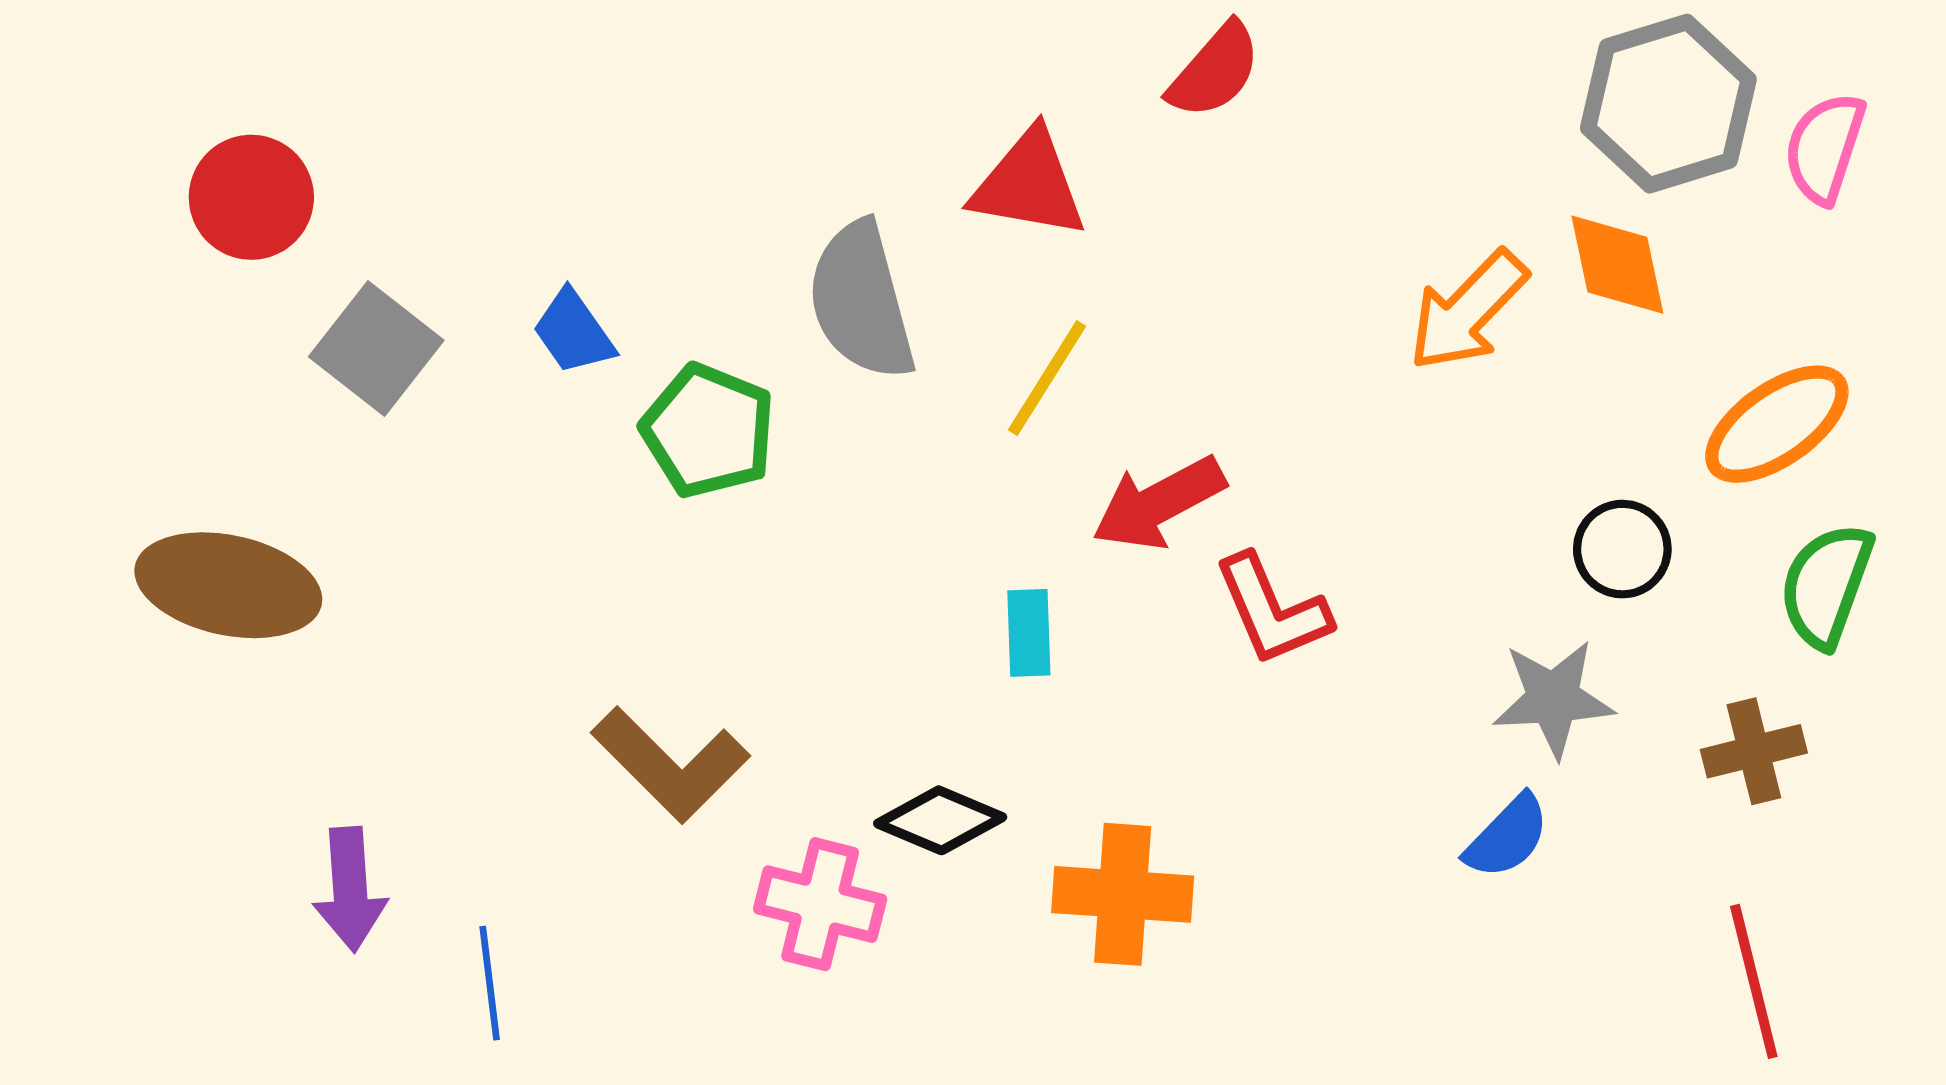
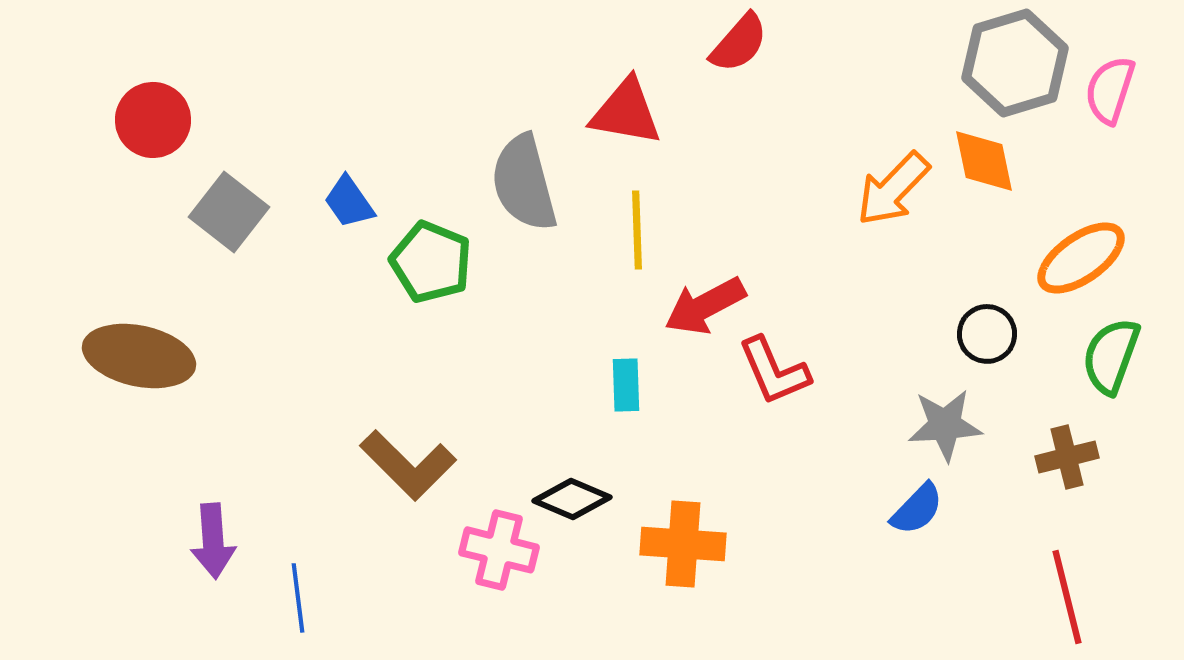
yellow line: (1047, 378) -> (637, 230), turned -34

